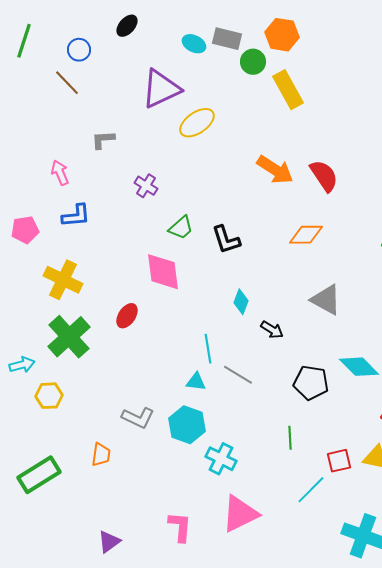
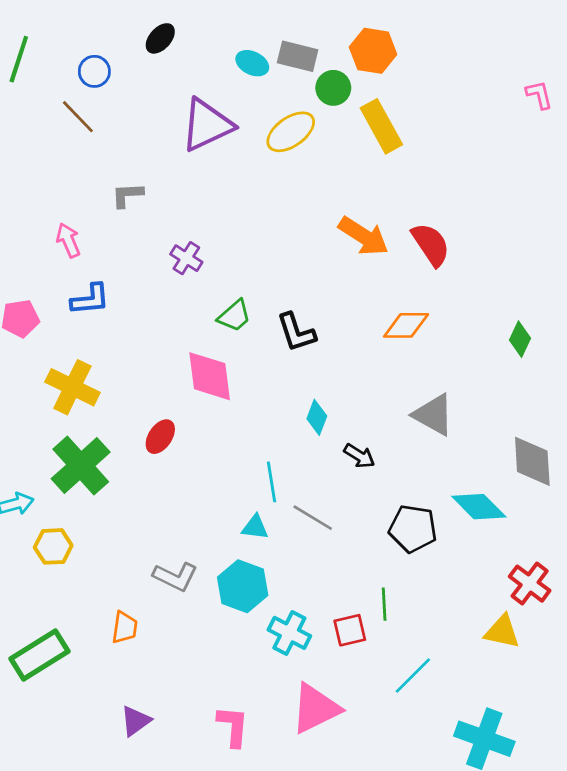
yellow ellipse: (197, 123) -> (291, 132), moved
red square: (339, 461) -> (350, 630), moved
purple triangle: (109, 542) -> (136, 721), moved

